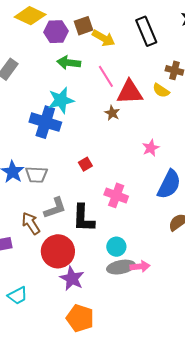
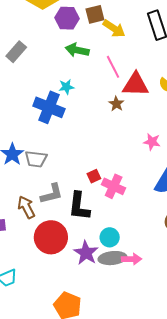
cyan star: (61, 100) -> (66, 87), size x0.6
pink star: (151, 148) -> (152, 142), turned 30
red square: (85, 164) -> (94, 176), moved
purple star: (72, 278) -> (86, 253), moved

